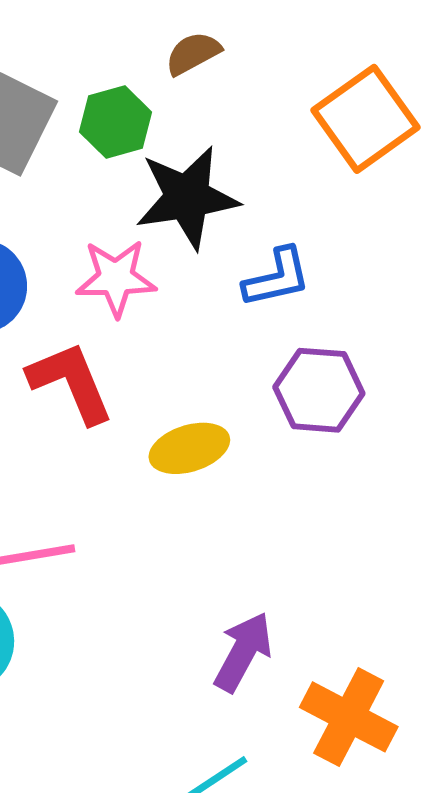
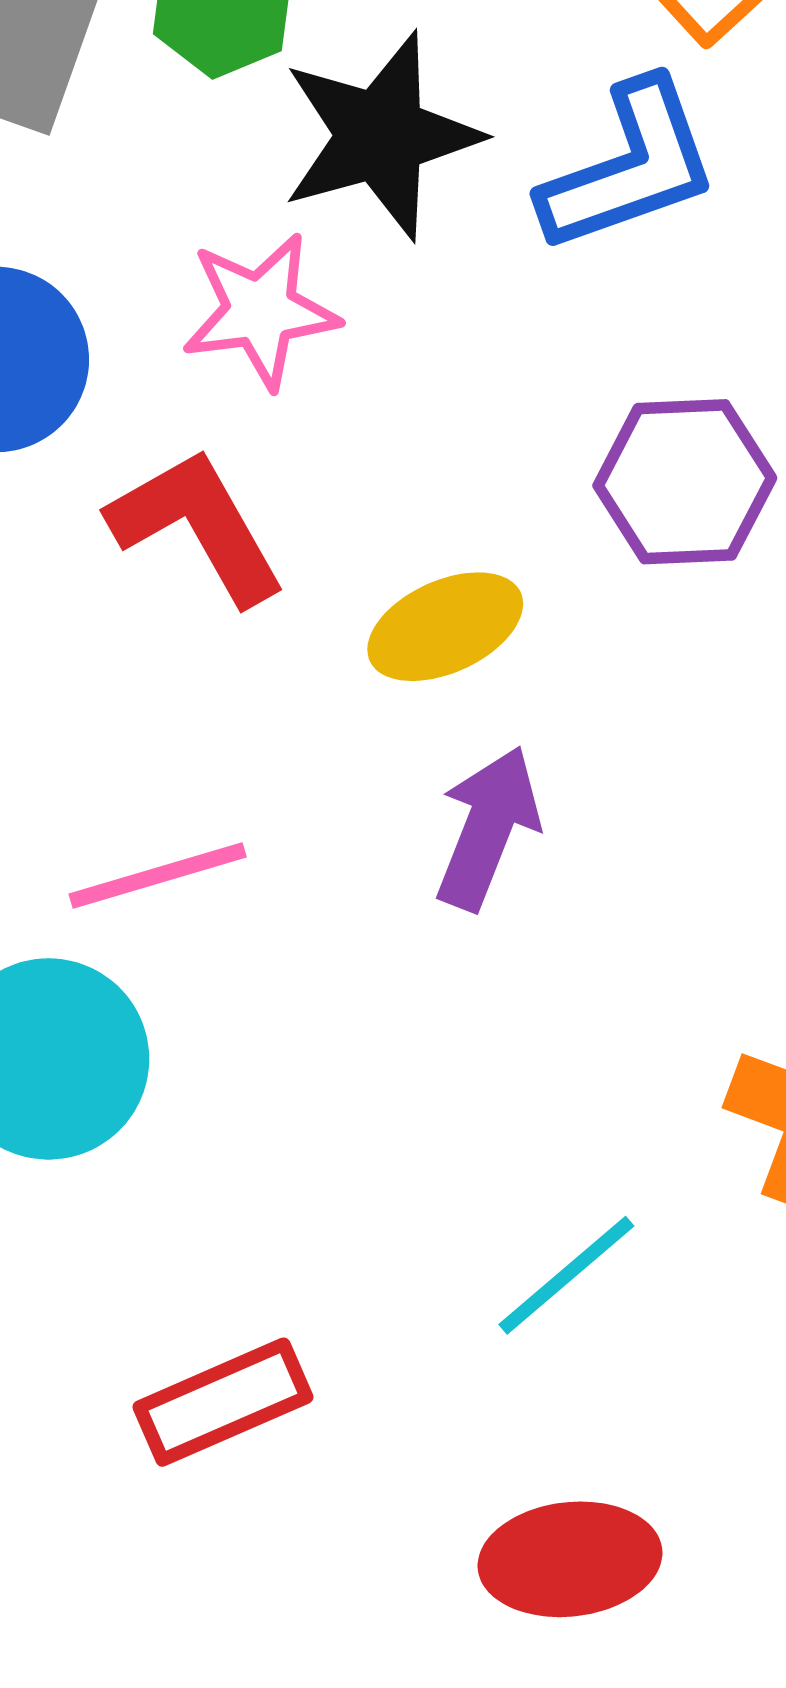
blue L-shape: (277, 278) -> (629, 167), moved, size x1.4
purple arrow: (243, 652) -> (488, 828), moved

